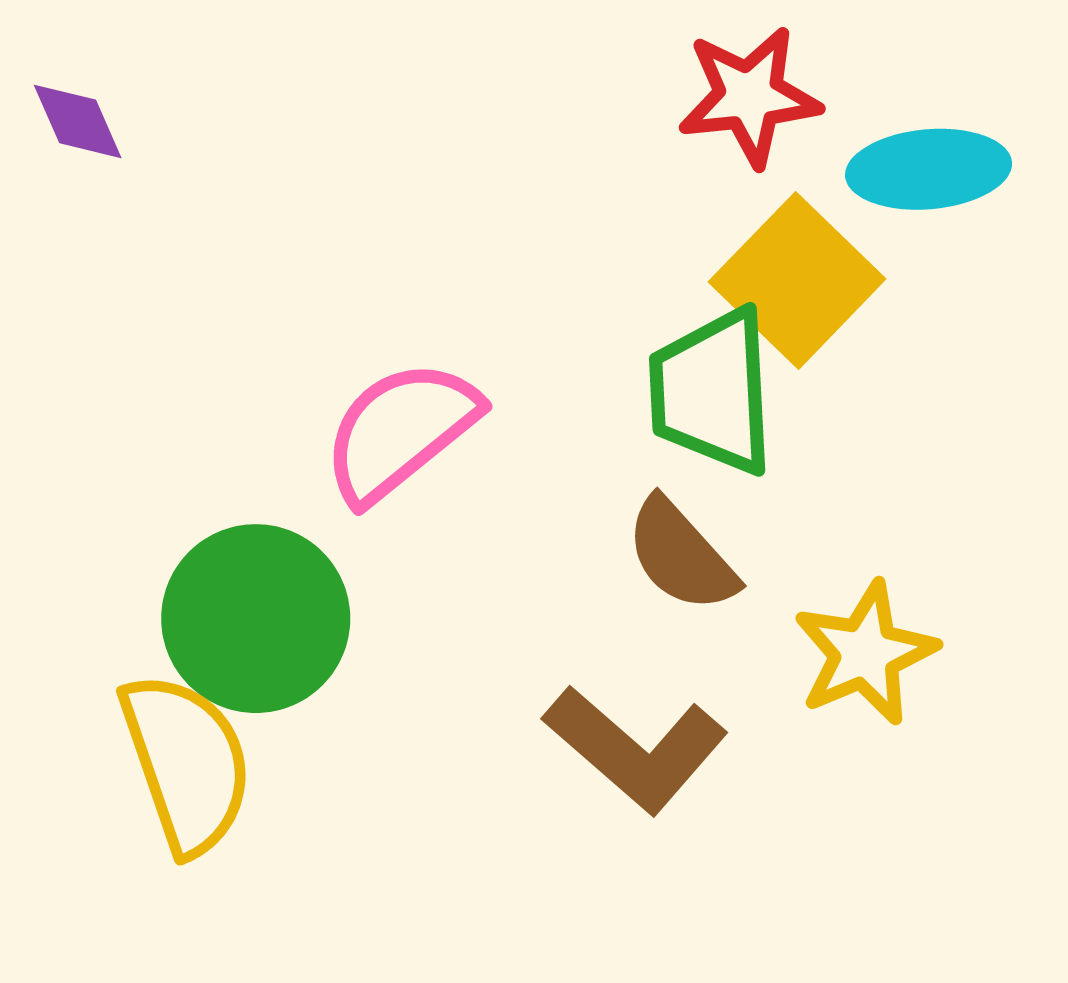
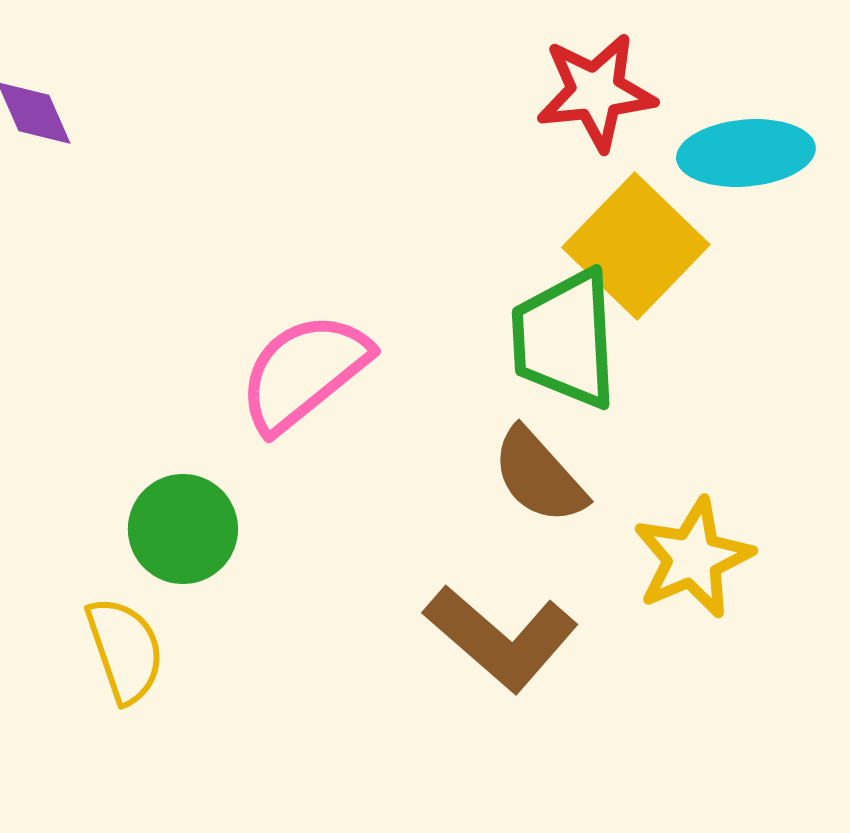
green circle: (256, 619) -> (183, 529), size x0.7
yellow semicircle: (186, 763) -> (125, 650), size x0.7

